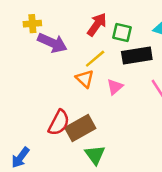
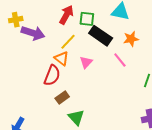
black rectangle: (137, 55) -> (101, 36), turned 50
red semicircle: (59, 123) -> (52, 75), moved
brown rectangle: (80, 128) -> (62, 98), size x0.6

